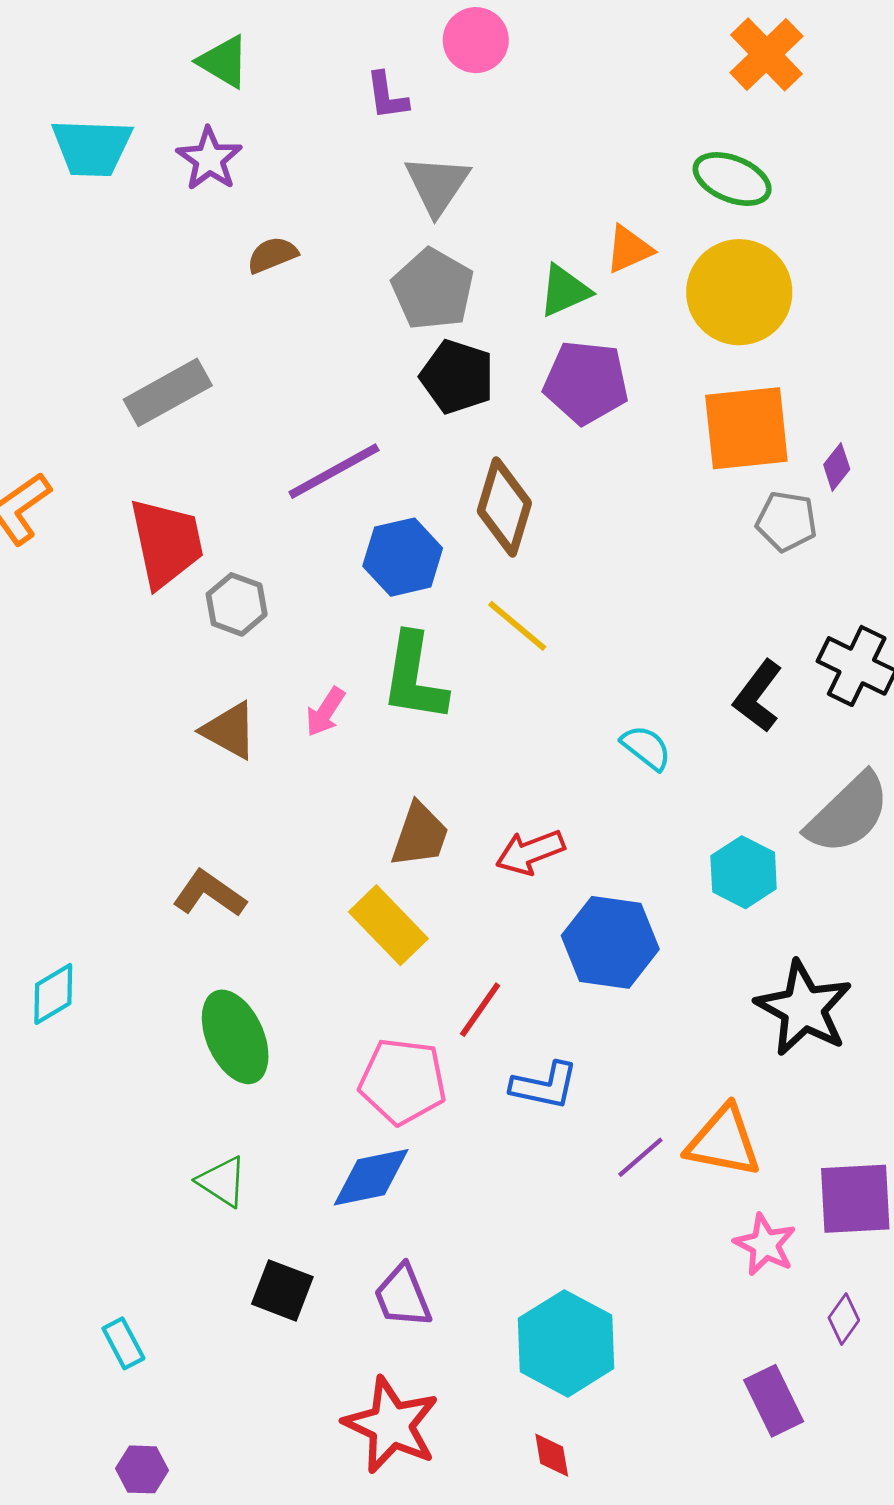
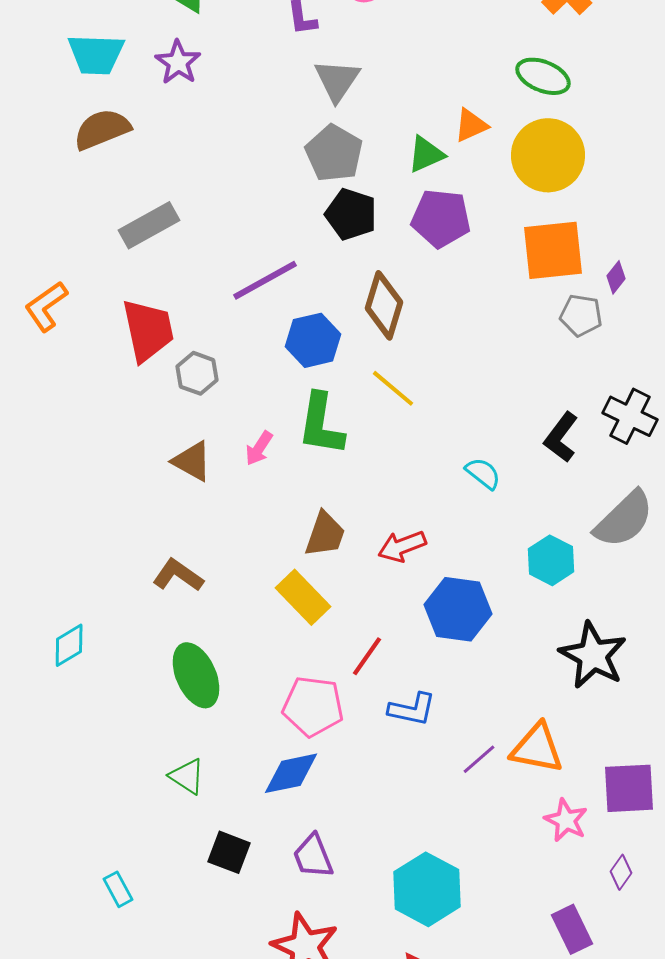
brown semicircle: (272, 255) -> (102, 129), moved, size x1.6

